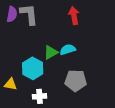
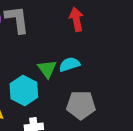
green triangle: (51, 52) -> (47, 69), turned -35

